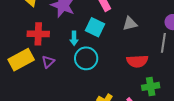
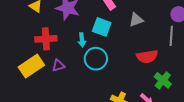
purple triangle: (48, 62) -> (58, 66), turned 32
green cross: (151, 86) -> (163, 80), turned -36

